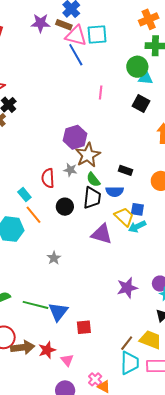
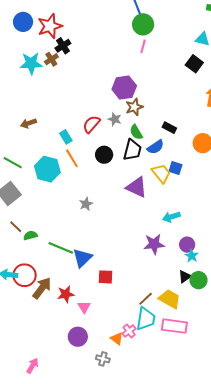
green circle: (137, 67) -> (143, 24), moved
pink line: (101, 92) -> (143, 46), moved
brown star: (88, 155) -> (134, 107), size x0.7
red semicircle: (48, 178) -> (91, 124), turned 36
blue semicircle: (115, 192) -> (155, 147), turned -42
cyan arrow: (137, 226) -> (171, 217), moved
brown arrow: (23, 347) -> (42, 288), turned -55
pink cross: (95, 379) -> (129, 331), moved

